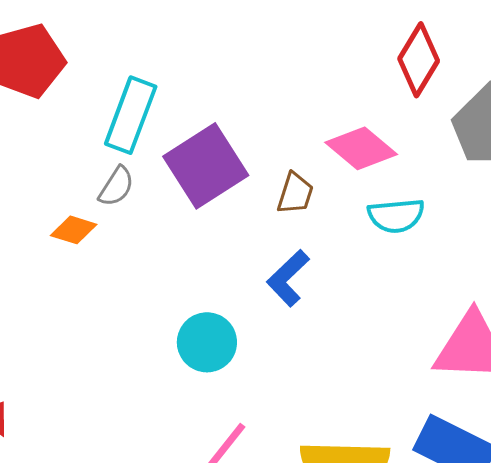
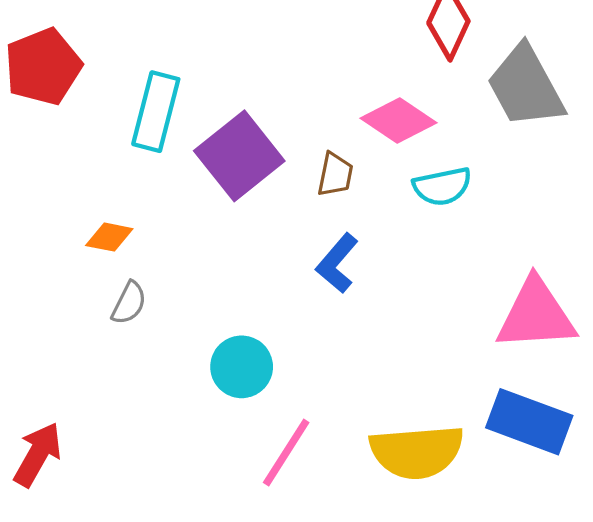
gray semicircle: (116, 186) -> (129, 303), moved
cyan circle: (207, 342) -> (242, 367), moved

